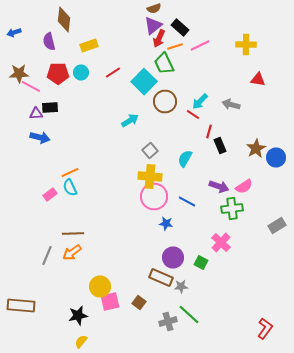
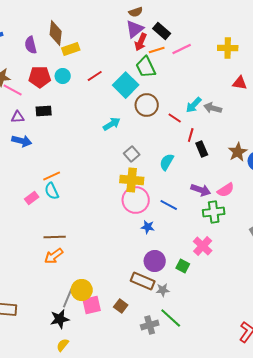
brown diamond: (64, 20) -> (56, 33), moved
cyan arrow: (200, 102) -> (194, 105), moved
black rectangle: (50, 108) -> (44, 111), moved
gray line: (47, 256) -> (68, 298), moved

